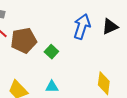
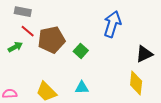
black triangle: (110, 27) -> (144, 54), moved

